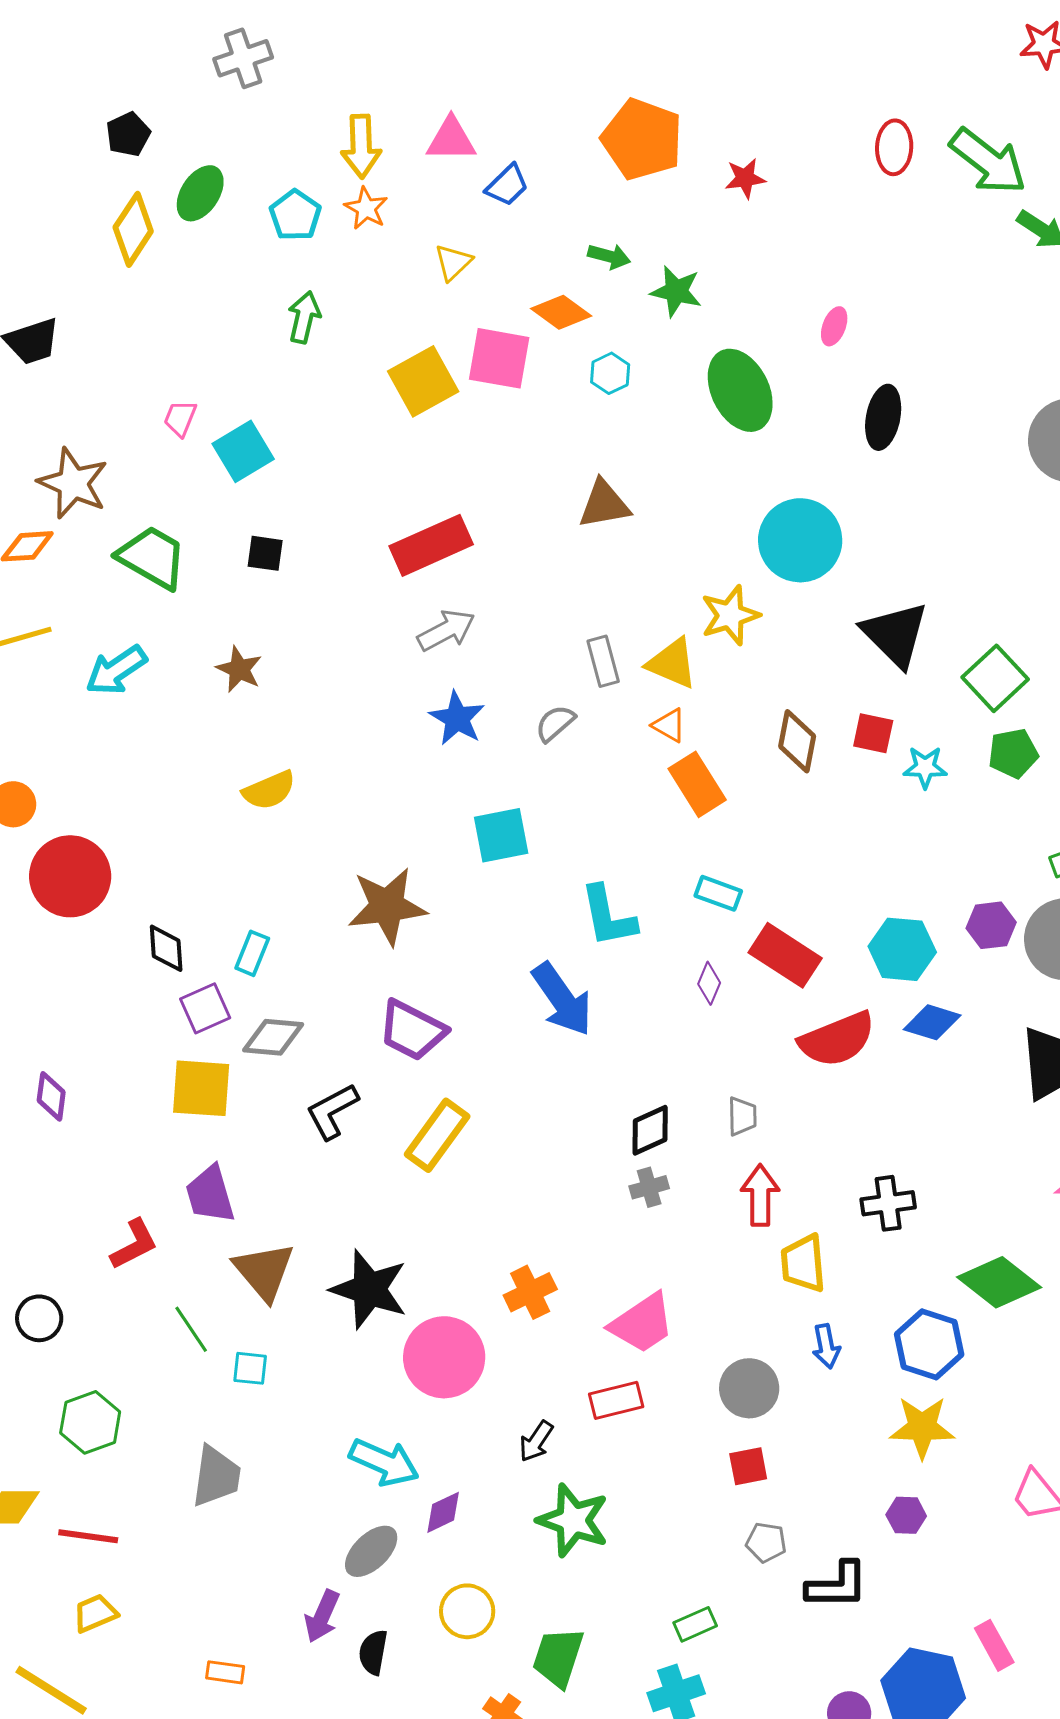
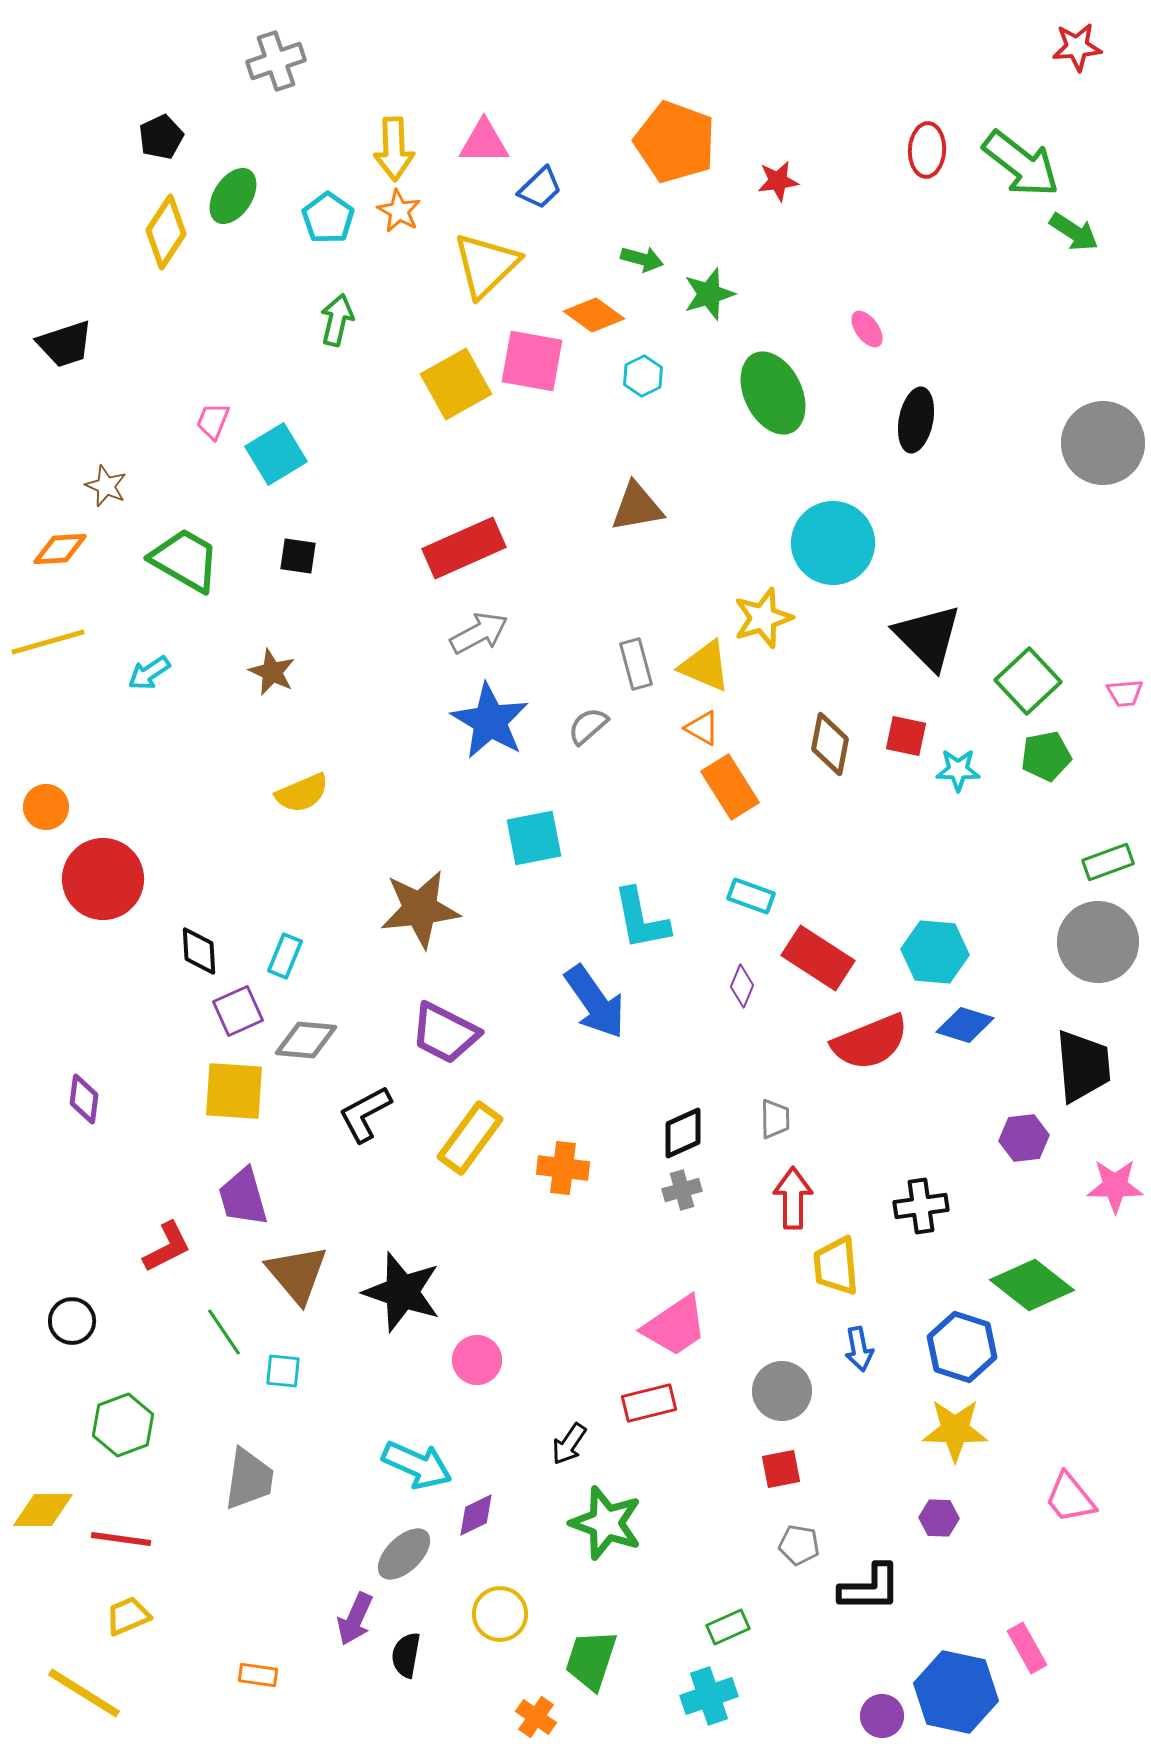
yellow triangle: (453, 262) -> (486, 265), size x1.8
green star: (676, 291) -> (709, 294), turned -30
pink ellipse: (834, 326) -> (867, 329), turned -57
brown star: (73, 483) -> (106, 486), size x0.6
cyan arrow: (116, 670) -> (149, 673), size x0.7
blue star: (457, 718) -> (490, 721), size x1.4
purple hexagon: (991, 925) -> (1024, 1138), moved
orange cross: (530, 1292) -> (563, 1168), moved, turned 33
pink circle: (444, 1357) -> (477, 1360), size x0.6

